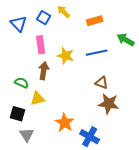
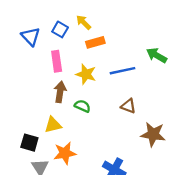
orange rectangle: (95, 21) -> (95, 42), moved
green semicircle: (22, 83) -> (82, 106), moved
brown star: (109, 104) -> (153, 134), moved
orange star: (65, 123) -> (65, 153), moved, turned 30

